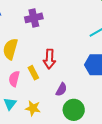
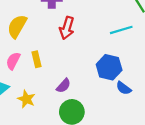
red arrow: (49, 59) -> (67, 28), moved

